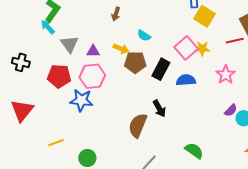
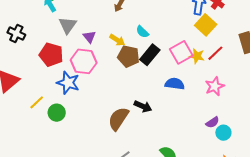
red line: (235, 41) -> (215, 53), moved, turned -42
purple triangle: (93, 51) -> (89, 37), turned 40
black rectangle: (161, 69) -> (150, 55), moved
black arrow: (159, 109) -> (143, 106), turned -48
yellow line: (56, 143) -> (37, 102), moved, turned -35
green circle: (87, 158) -> (57, 113), moved

